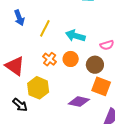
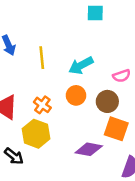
yellow line: (45, 28) -> (42, 58), turned -30
cyan arrow: (75, 36) -> (81, 65), turned -42
orange cross: (50, 59) -> (42, 105), moved

